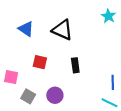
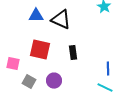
blue triangle: (26, 29) -> (36, 16), moved, turned -35
red square: (40, 62) -> (40, 50), size x1.5

